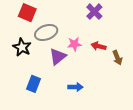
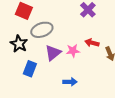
pink star: (74, 44) -> (73, 51), moved
blue rectangle: (34, 84) -> (30, 69), moved

